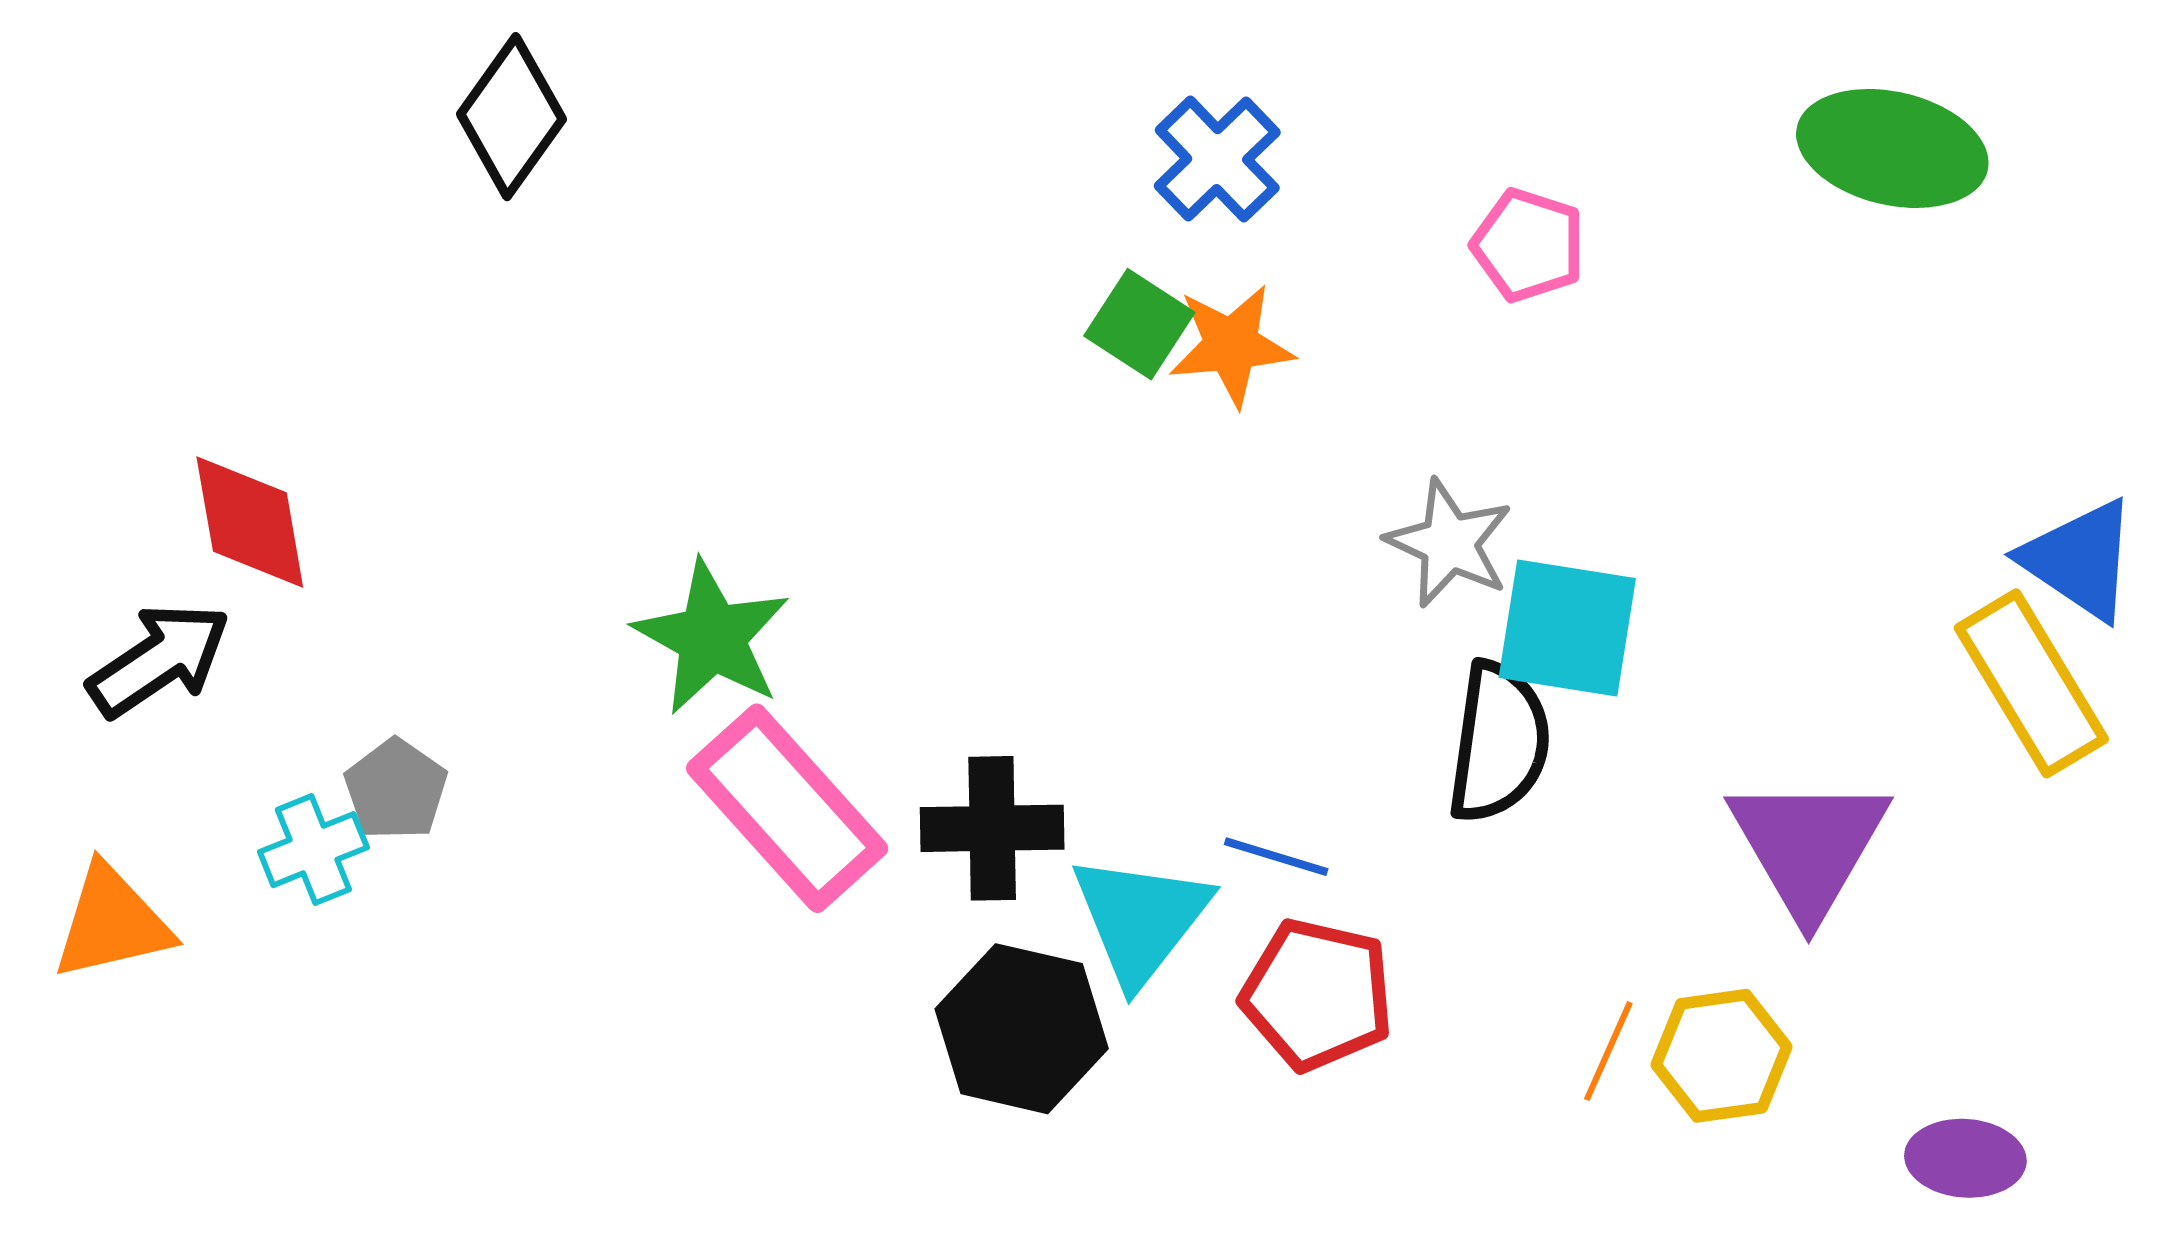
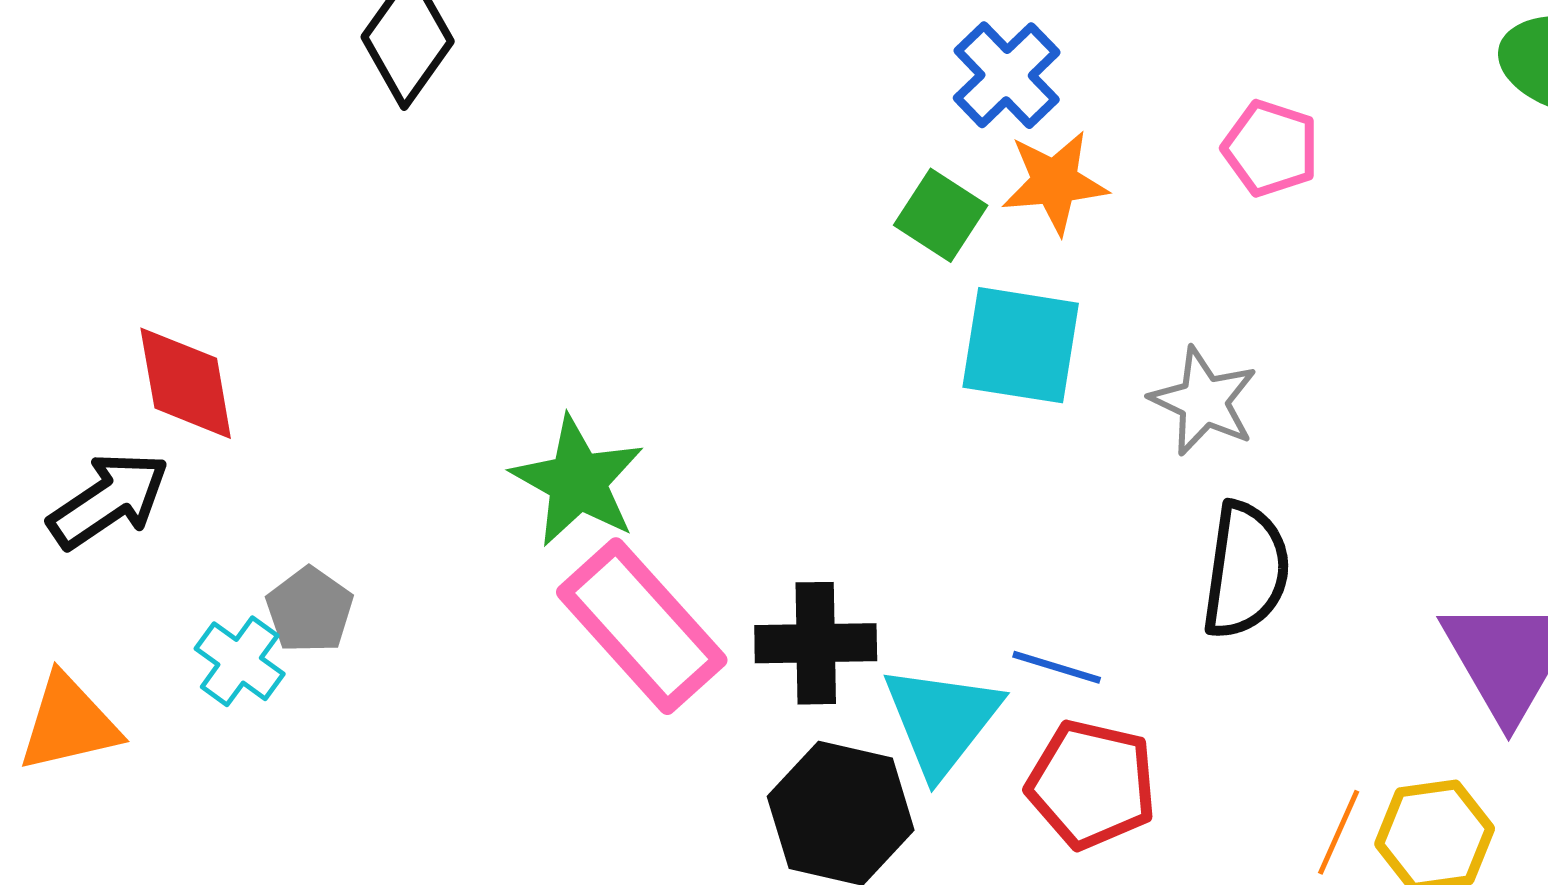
orange star: (1231, 345) -> (1055, 182), moved
cyan square: (1567, 628) -> (1021, 345), moved
cyan cross: (313, 850) -> (240, 661), turned -32

